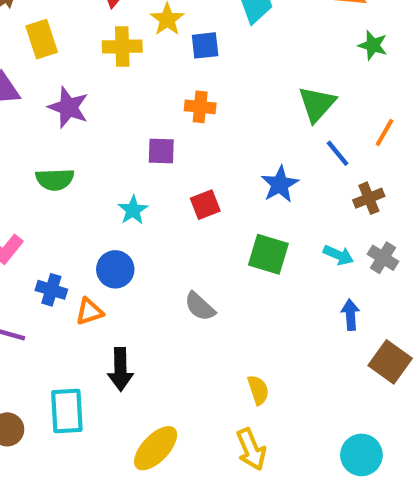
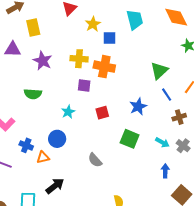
yellow cross: (122, 46) -> (79, 59), moved
orange cross: (200, 107) -> (104, 67), size x1.5
black arrow: (120, 369) -> (55, 186), turned -132

